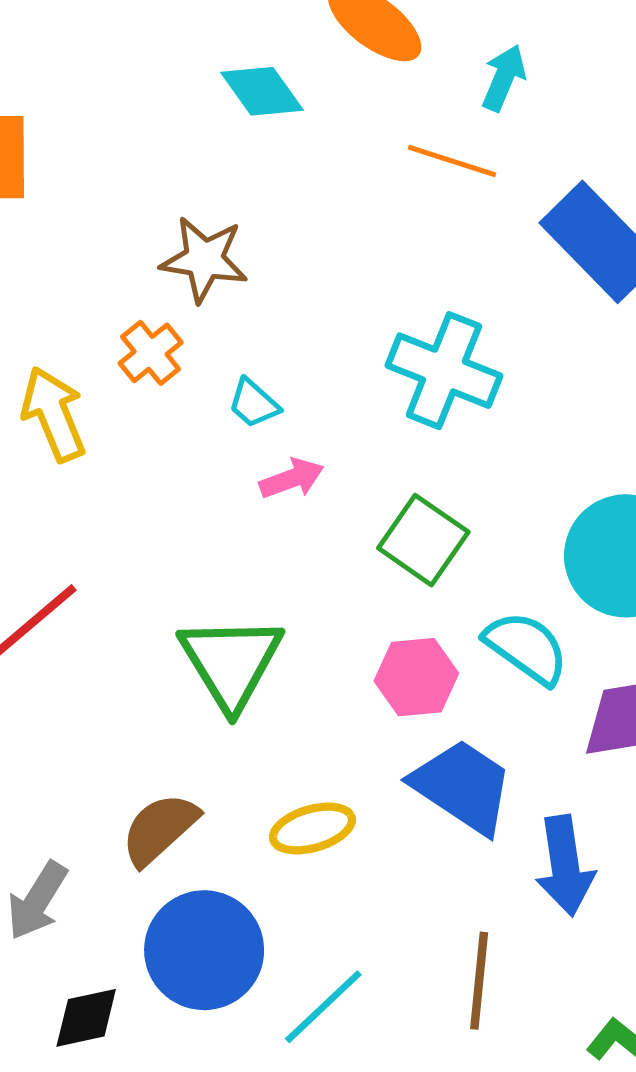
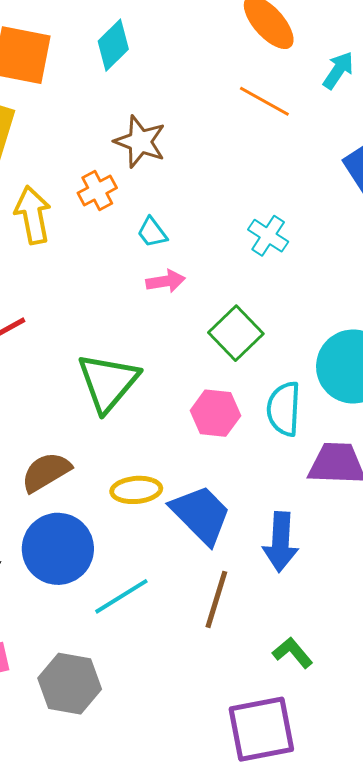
cyan diamond: (262, 91) -> (113, 45), moved, turned 69
orange line: (452, 161) -> (264, 101), moved
cyan cross: (444, 371) -> (268, 236), size x0.6
cyan semicircle: (526, 648) -> (284, 409), turned -134
blue trapezoid: (463, 786) -> (201, 514), moved

